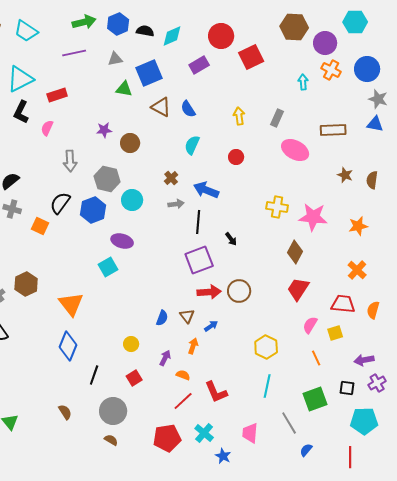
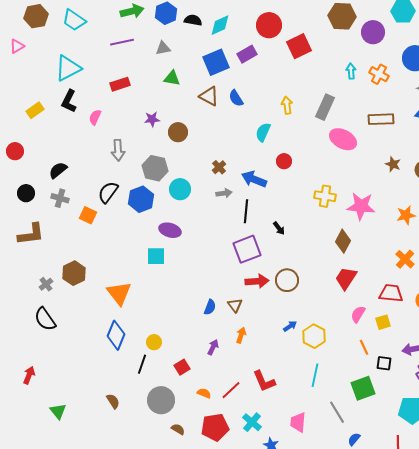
orange cross: (331, 70) -> (379, 74), moved
blue square: (149, 73) -> (216, 62), moved
red rectangle: (57, 95) -> (120, 84), moved
gray rectangle: (277, 118) -> (325, 107), size x1.4
cyan semicircle: (192, 145) -> (263, 132), moved
red circle: (236, 157) -> (284, 161), moved
cyan square: (108, 267) -> (156, 256), turned 30
blue arrow: (211, 326) -> (290, 326), moved
yellow circle: (131, 344) -> (154, 342), moved
orange semicircle: (183, 375) -> (204, 393), moved
black square: (347, 388) -> (384, 363), moved
brown semicircle: (111, 440) -> (178, 429), moved

